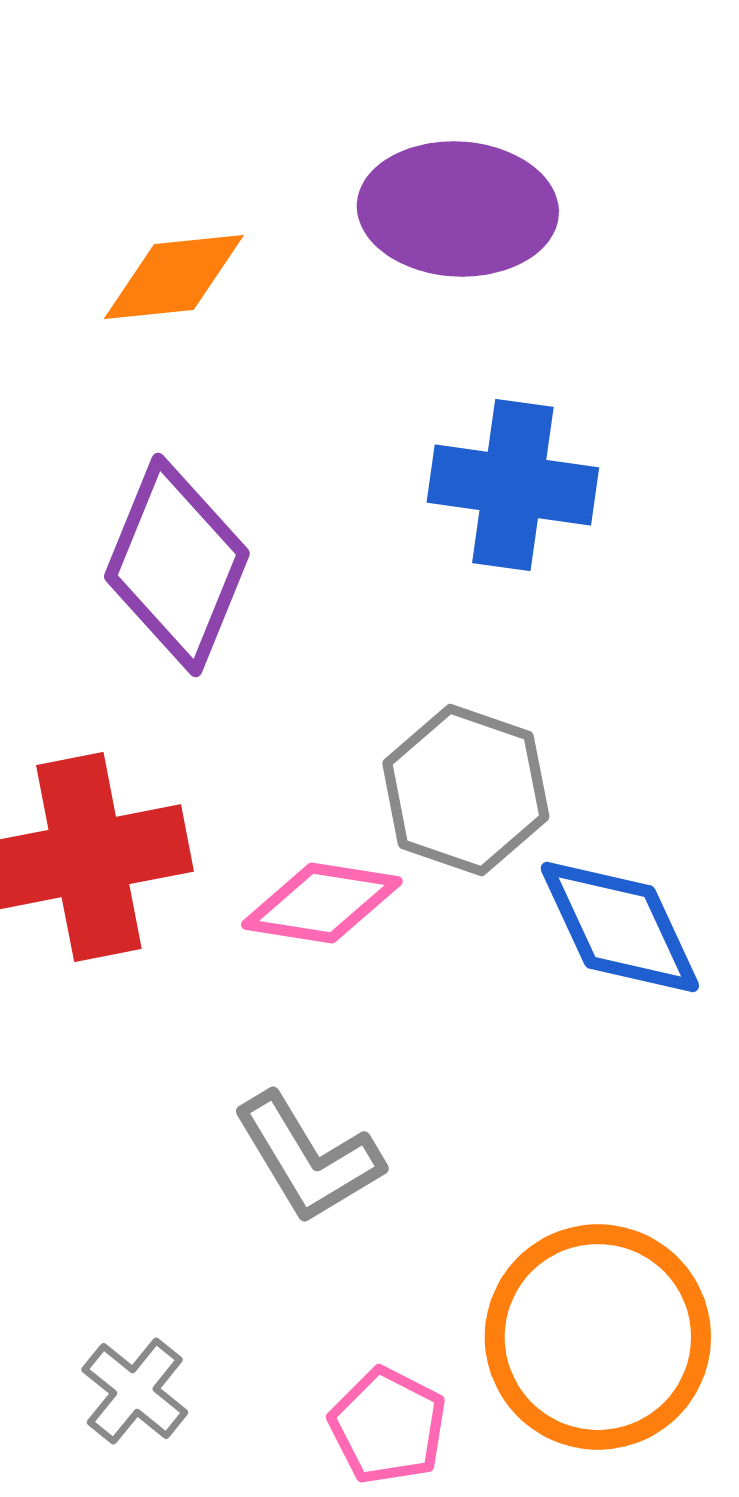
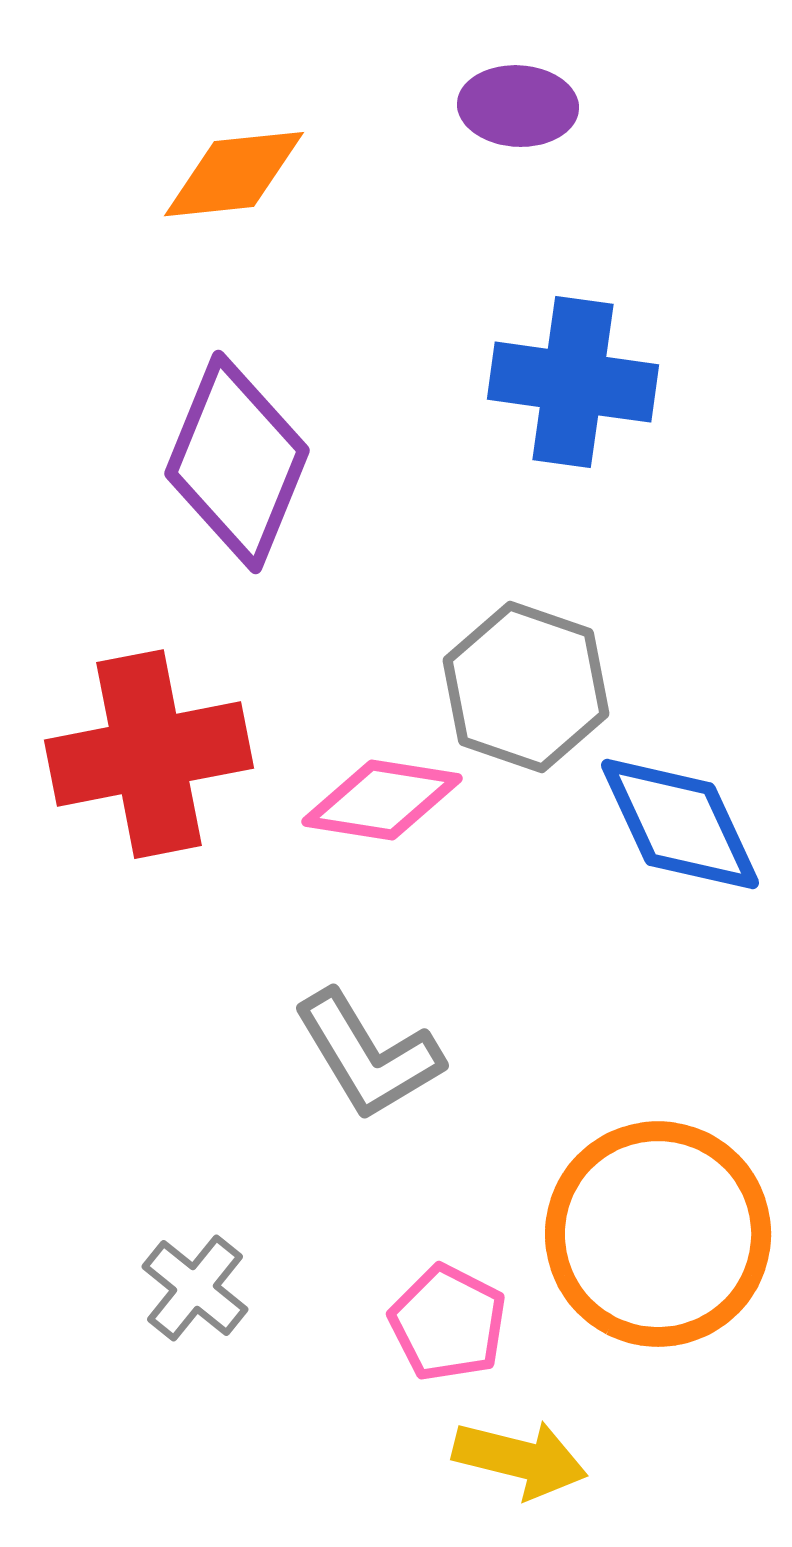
purple ellipse: (458, 209) -> (518, 106), size x0.6

